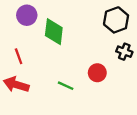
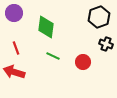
purple circle: (27, 15) -> (14, 13), moved
green line: (66, 86) -> (53, 56), moved

